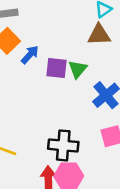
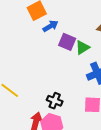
black cross: (63, 145) -> (55, 101), size x0.7

